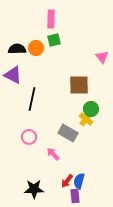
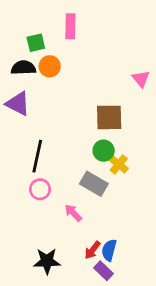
green square: (54, 40) -> (36, 43), moved
black line: (32, 99) -> (37, 156), moved
green circle: (91, 109) -> (104, 151), moved
purple rectangle: (75, 196) -> (104, 271), turned -40

